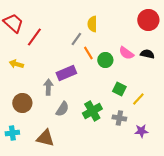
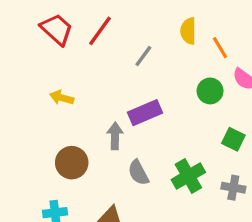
red line: (34, 37) -> (100, 31), moved
gray line: (76, 39) -> (143, 56), moved
orange line: (88, 53) -> (220, 48), moved
gray semicircle: (62, 109) -> (138, 173), turned 119

